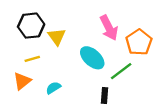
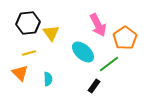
orange triangle: (22, 81) -> (20, 73), turned -36
cyan semicircle: (53, 88) -> (48, 79), turned 120
black rectangle: (104, 96) -> (94, 86), turned 32

